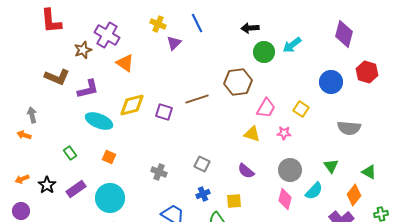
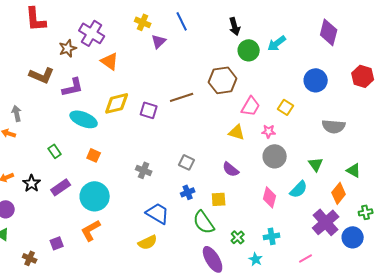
black arrow: (250, 28) -> (235, 26), turned -102
red hexagon: (367, 72) -> (363, 76), moved
gray circle: (290, 170) -> (275, 156), moved

